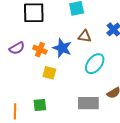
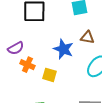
orange cross: (40, 50) -> (27, 65), moved

